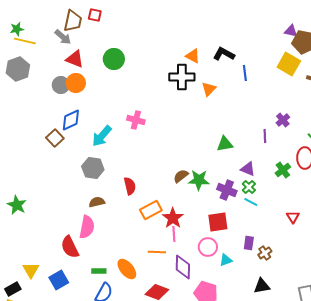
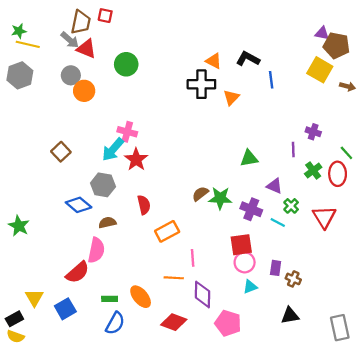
red triangle: (75, 59) -> (86, 49), moved
gray circle: (61, 85) -> (71, 75), moved
blue diamond: (71, 120) -> (79, 205), moved, turned 65
pink cross: (136, 120) -> (127, 132), moved
purple cross: (283, 120) -> (313, 132), turned -32
green cross: (283, 170) -> (313, 171), moved
green cross: (249, 187) -> (291, 206), moved
red triangle: (293, 217) -> (324, 217), moved, size x1.6
red star: (173, 218) -> (136, 159), moved
red semicircle: (70, 247) -> (77, 272), turned -105
pink circle: (208, 247) -> (245, 262), moved
brown cross: (265, 253) -> (293, 279), turned -32

